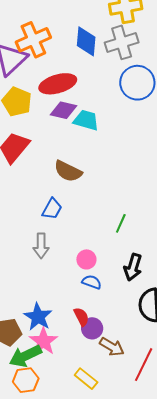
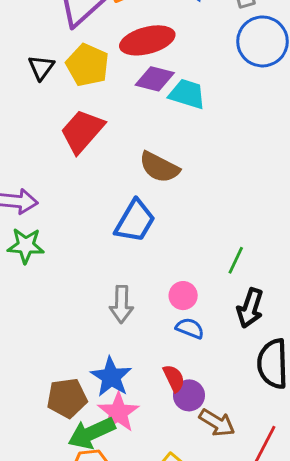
blue trapezoid: (52, 209) -> (135, 221), size x1.4
green line: (121, 223) -> (236, 260), moved
gray arrow: (41, 246) -> (121, 304), moved

